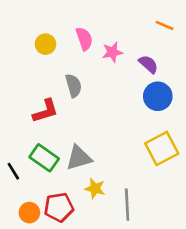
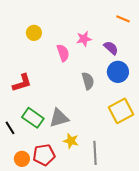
pink semicircle: (84, 39) -> (63, 53), moved
gray semicircle: (74, 86) -> (88, 81), moved
red L-shape: (45, 111) -> (22, 83), moved

